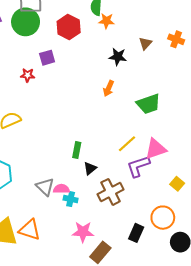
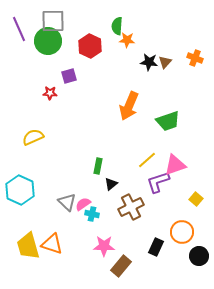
black star: (118, 57) -> (149, 62), moved
orange arrow: (109, 88) -> (129, 106), size x1.8
pink semicircle: (61, 189) -> (83, 204), turned -35

